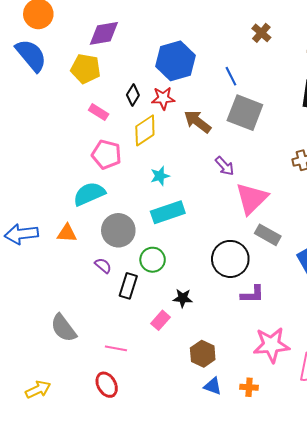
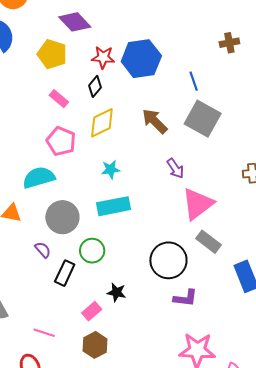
purple diamond: (104, 33) -> (75, 22), turned 48
brown cross: (261, 33) -> (229, 43), turned 30
red star: (163, 98) -> (103, 57), moved
brown hexagon: (203, 354) -> (95, 345), moved

